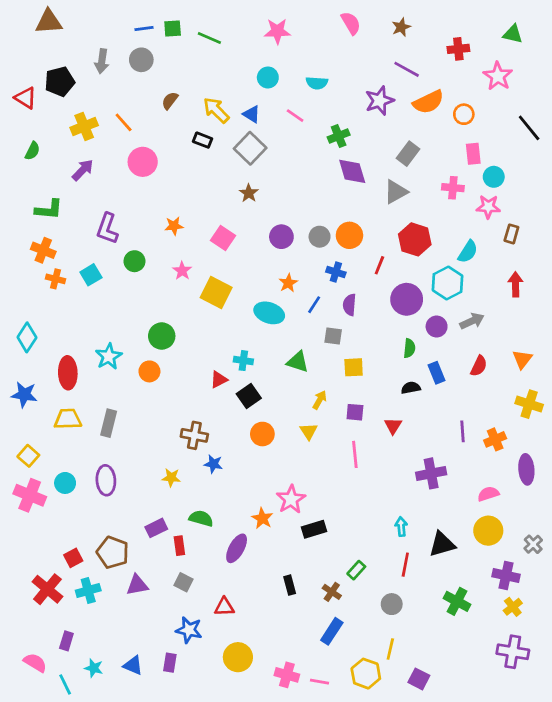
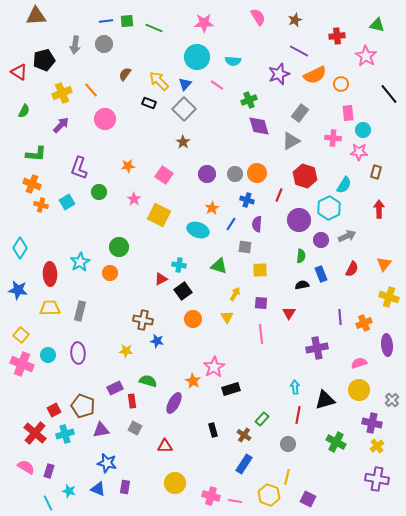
cyan circle: (268, 77) -> (197, 57), size x1.6
blue triangle: (252, 114) -> (185, 84), turned 40
blue star: (189, 630) -> (107, 463), moved
pink semicircle: (35, 663) -> (26, 467), moved

